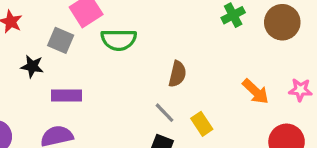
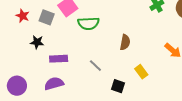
gray square: (61, 40) -> (47, 17), moved
gray line: (165, 113) -> (95, 66), moved

